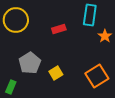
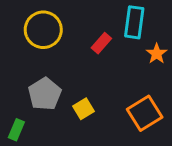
yellow circle: (16, 20) -> (43, 30), moved
red rectangle: (59, 29) -> (101, 43), moved, turned -32

